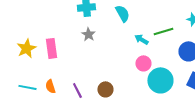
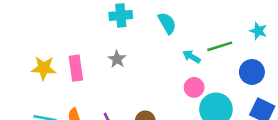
gray star: (88, 34) -> (117, 59), moved
yellow star: (26, 48) -> (44, 68), turned 30

